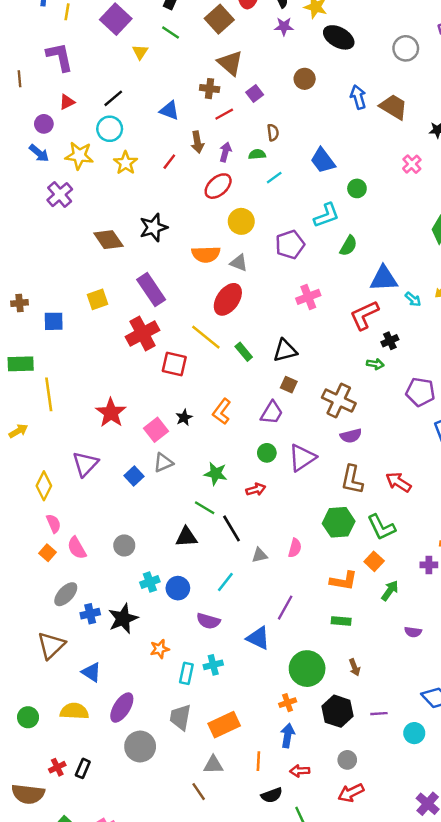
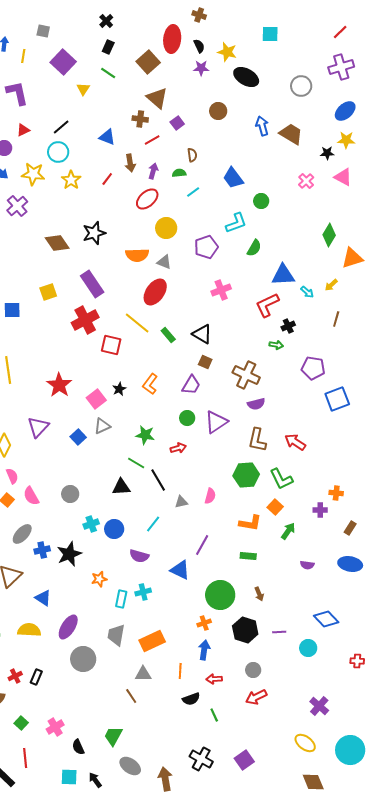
black triangle: (285, 351) -> (202, 334), turned 45

